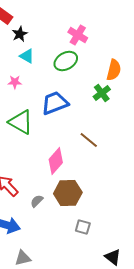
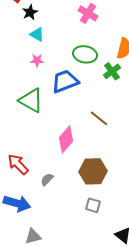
green ellipse: (66, 61) -> (85, 54), moved, turned 40
pink star: (15, 82) -> (37, 60), moved
brown hexagon: (68, 193) -> (93, 171), moved

